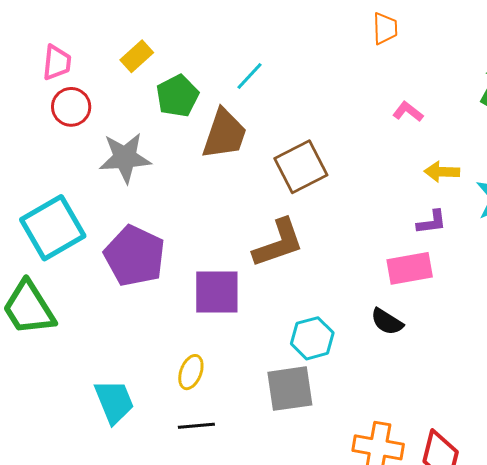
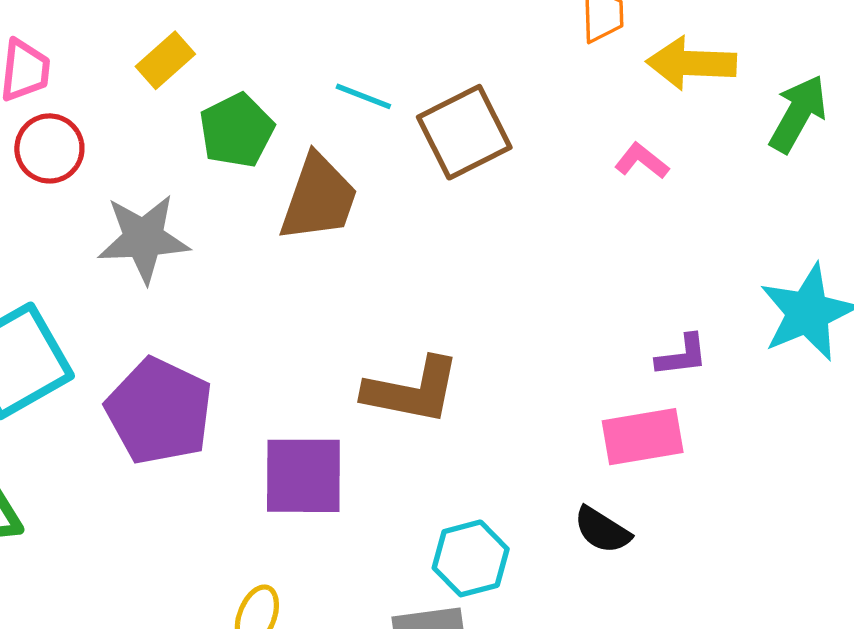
cyan line: (249, 76) -> (363, 96), turned 68
brown square: (301, 167) -> (464, 132), moved
yellow arrow: (442, 172) -> (691, 63), moved, size x1.4
brown L-shape: (278, 243) -> (412, 391), turned 30

